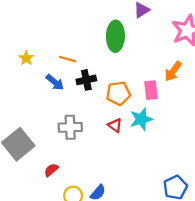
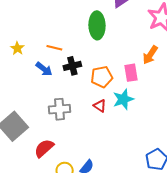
red semicircle: (51, 170) -> (44, 148), size x1.5

